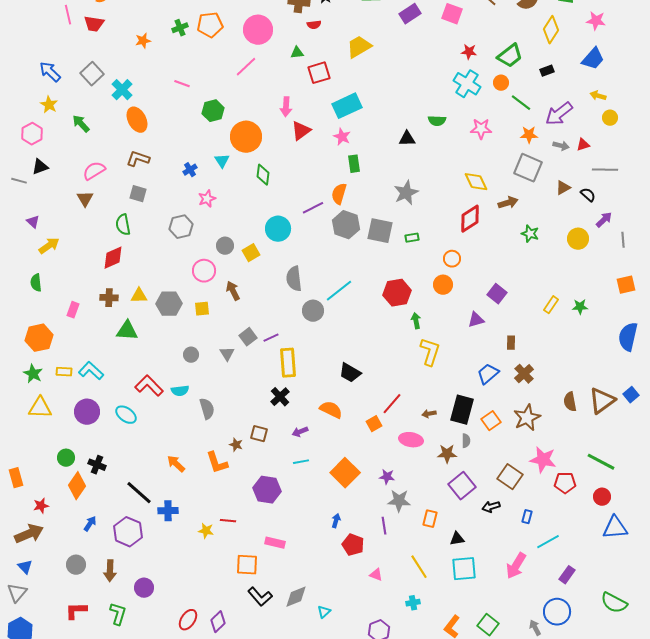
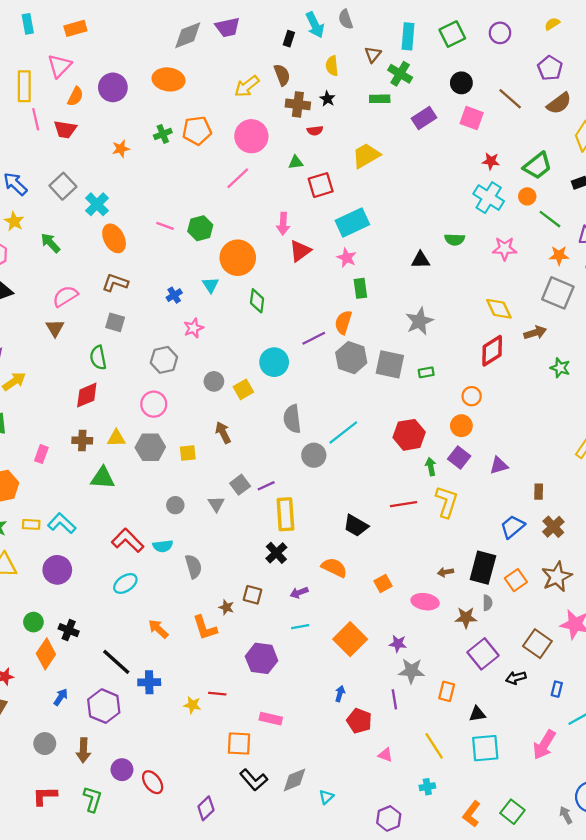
pink line: (182, 84) -> (165, 226), moved
pink circle: (204, 271) -> (154, 404), moved
purple square: (497, 294) -> (459, 457), moved
red line: (392, 404) -> (403, 504), moved, turned 40
cyan ellipse: (126, 415) -> (125, 583), moved, turned -70
red ellipse: (188, 620) -> (153, 782), moved, turned -70

